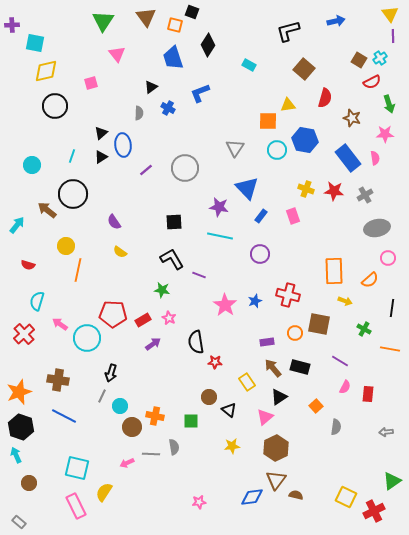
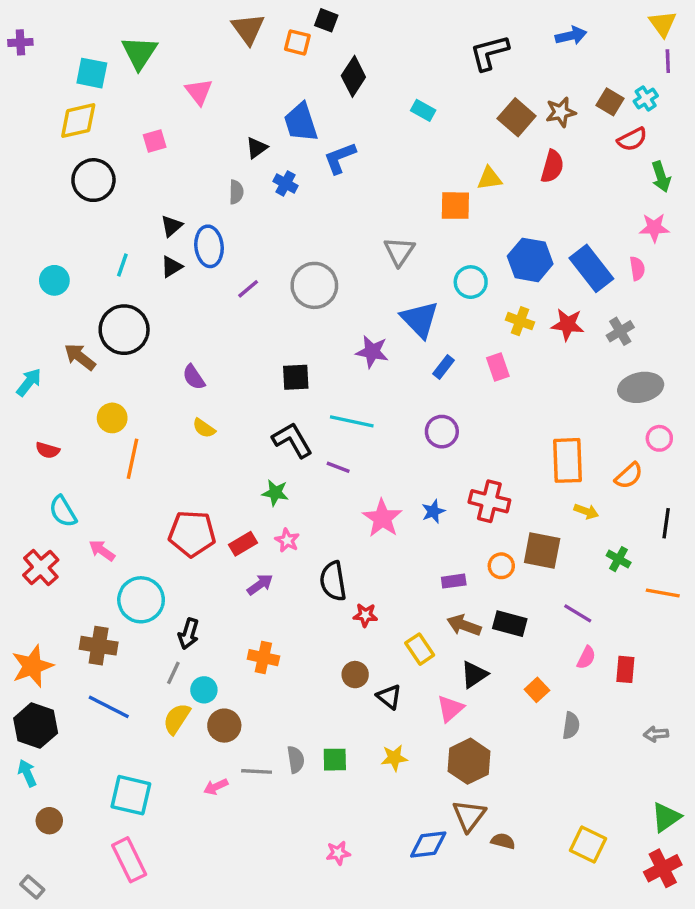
green triangle: (103, 21) -> (139, 53), moved
cyan square: (35, 43) -> (92, 73), moved
blue trapezoid: (173, 58) -> (301, 122), moved
brown star: (352, 118) -> (561, 112), moved, turned -30
blue hexagon: (305, 140) -> (530, 260), moved
cyan circle: (277, 150) -> (471, 282), moved
cyan line: (220, 236) -> (352, 421), moved
cyan semicircle: (37, 301) -> (63, 511), turned -48
cyan circle: (87, 338) -> (141, 600), moved
brown arrow: (273, 368) -> (464, 625), turned -30
orange cross: (155, 416) -> (263, 658), moved
green square: (191, 421) -> (335, 760), moved
yellow semicircle: (104, 492) -> (177, 719), moved
red cross: (374, 511) -> (663, 868), moved

